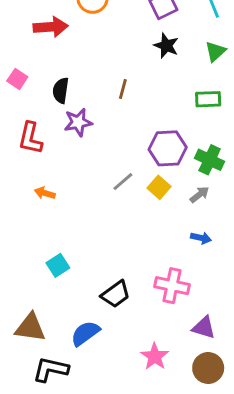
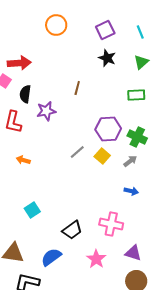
red arrow: (51, 27) -> (19, 63), moved
black semicircle: (61, 90) -> (25, 94), moved
pink star: (155, 356) -> (96, 259), moved

